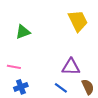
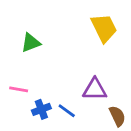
blue cross: (21, 87) -> (41, 109), moved
blue line: (61, 88) -> (67, 111), moved

